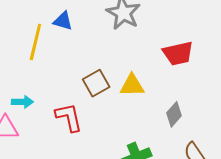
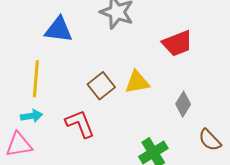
blue triangle: (63, 21) -> (59, 30), size x1.4
yellow line: (35, 42) -> (36, 79), moved

